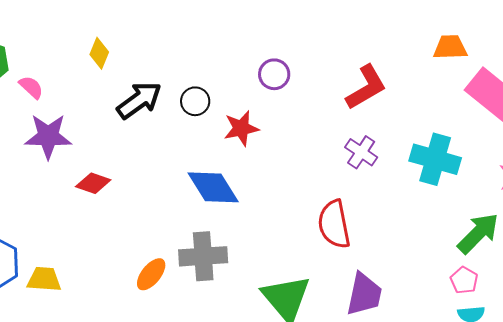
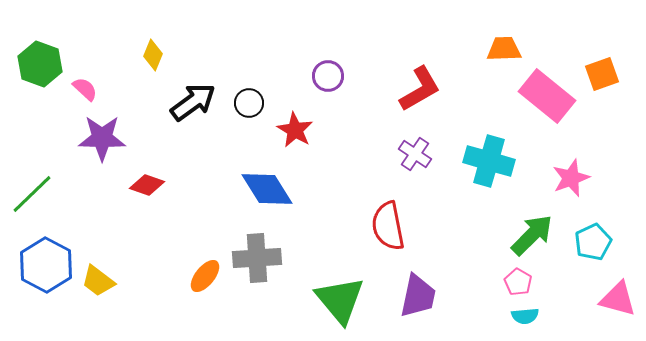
red star: (241, 128) -> (295, 130), turned -30
yellow trapezoid: (44, 279) -> (98, 281), turned -147

